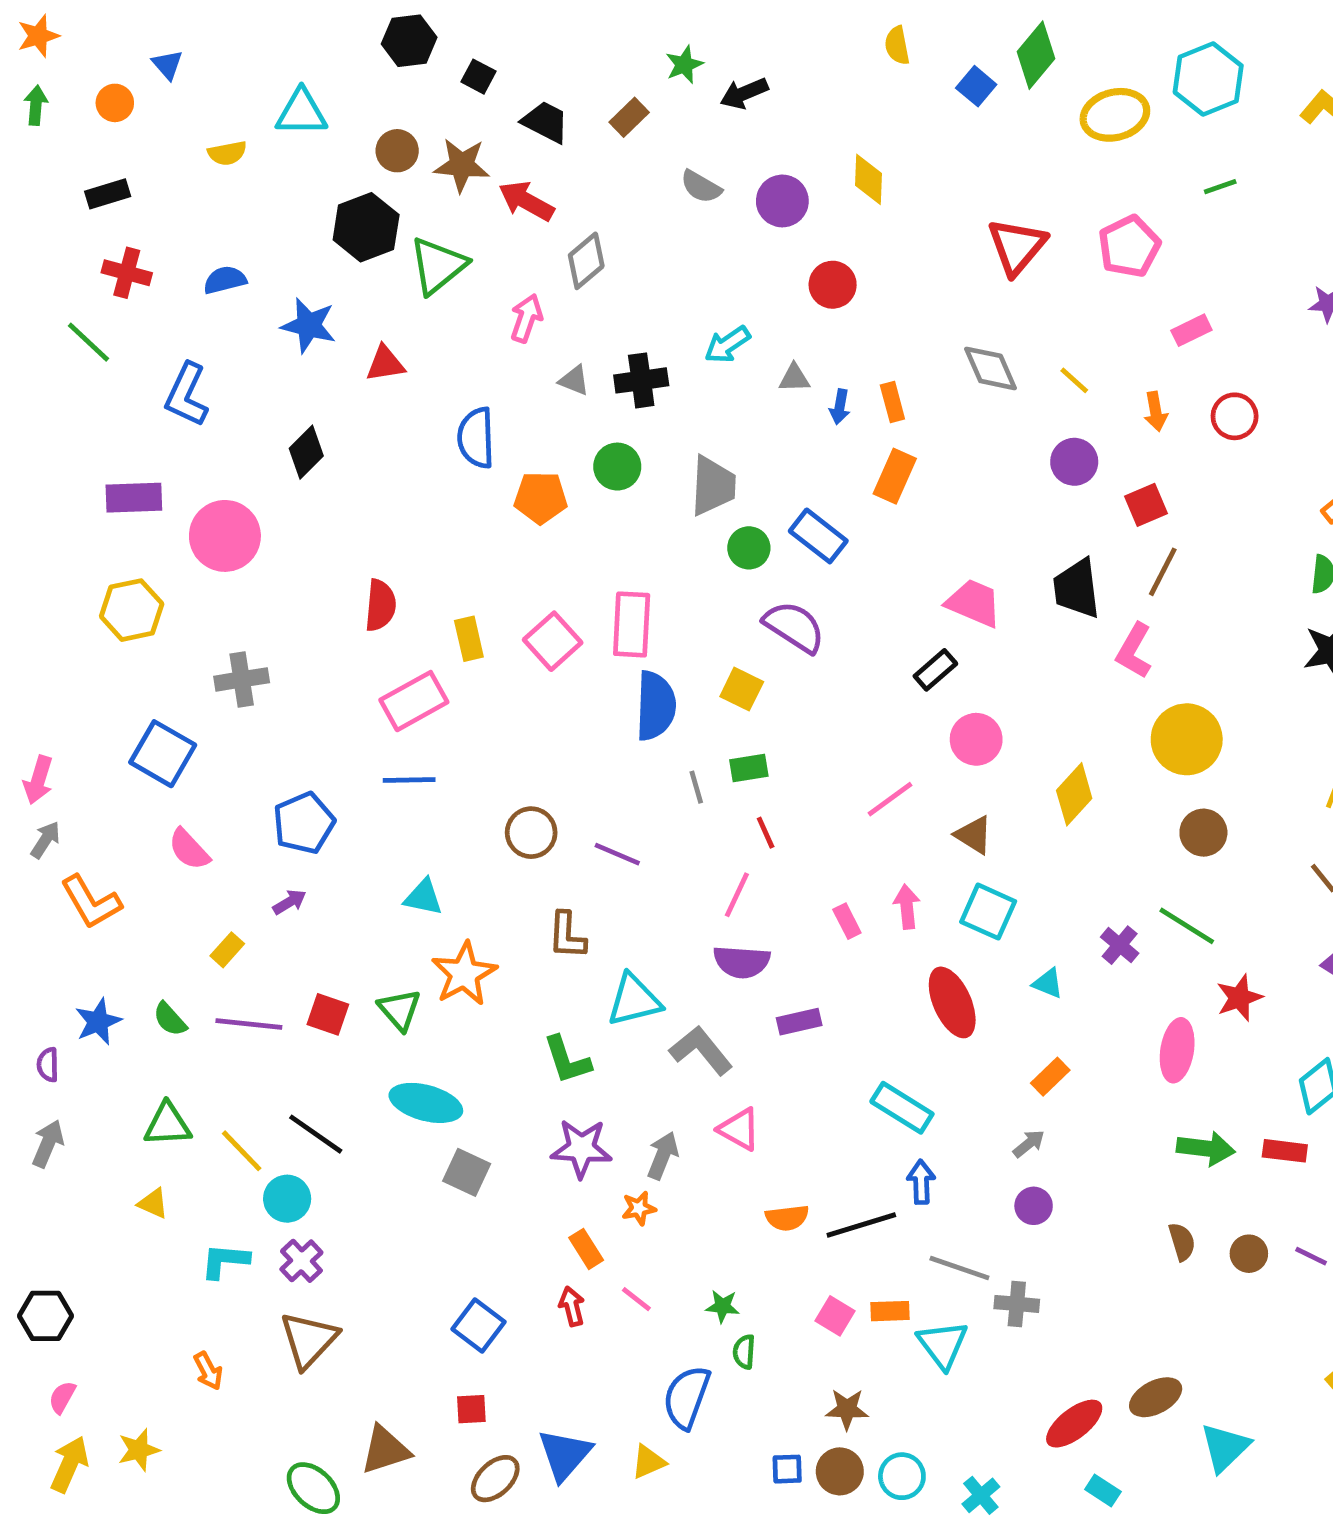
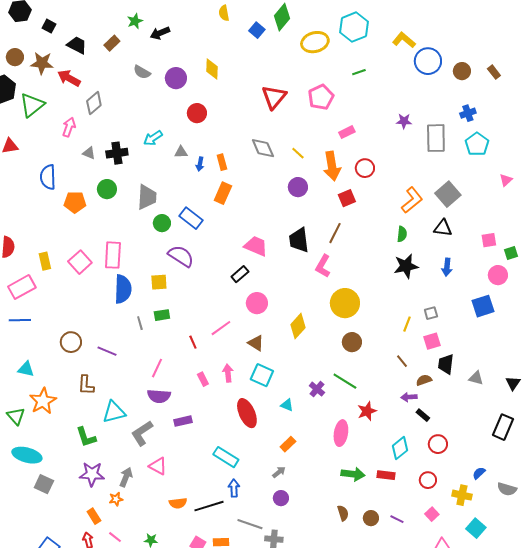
orange arrow: (1156, 412) -> (332, 166), size x1.8
red square: (1146, 505) -> (347, 198), moved
yellow square: (742, 689) -> (159, 282), turned -30
red line: (766, 833) -> (193, 342), moved
gray L-shape: (701, 1050) -> (142, 433), turned -84

